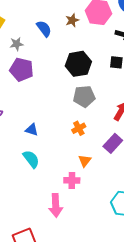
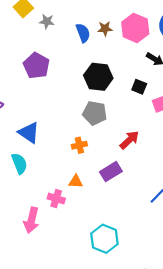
blue semicircle: (44, 29) -> (83, 33), moved
gray star: (17, 44) -> (47, 21), moved
blue triangle: (32, 130) -> (29, 133), size x1.5
orange triangle: (85, 161) -> (76, 182), turned 40

